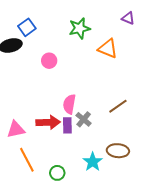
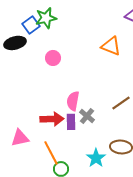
green star: (79, 28) -> (46, 18), moved
pink triangle: (16, 129) -> (20, 138), moved
orange line: (27, 160) -> (51, 153), moved

